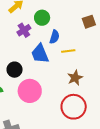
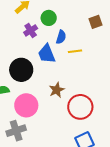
black circle: (15, 70) -> (21, 70), size x1.5
brown star: (75, 78) -> (57, 90), moved
pink circle: (30, 91) -> (26, 105), moved

